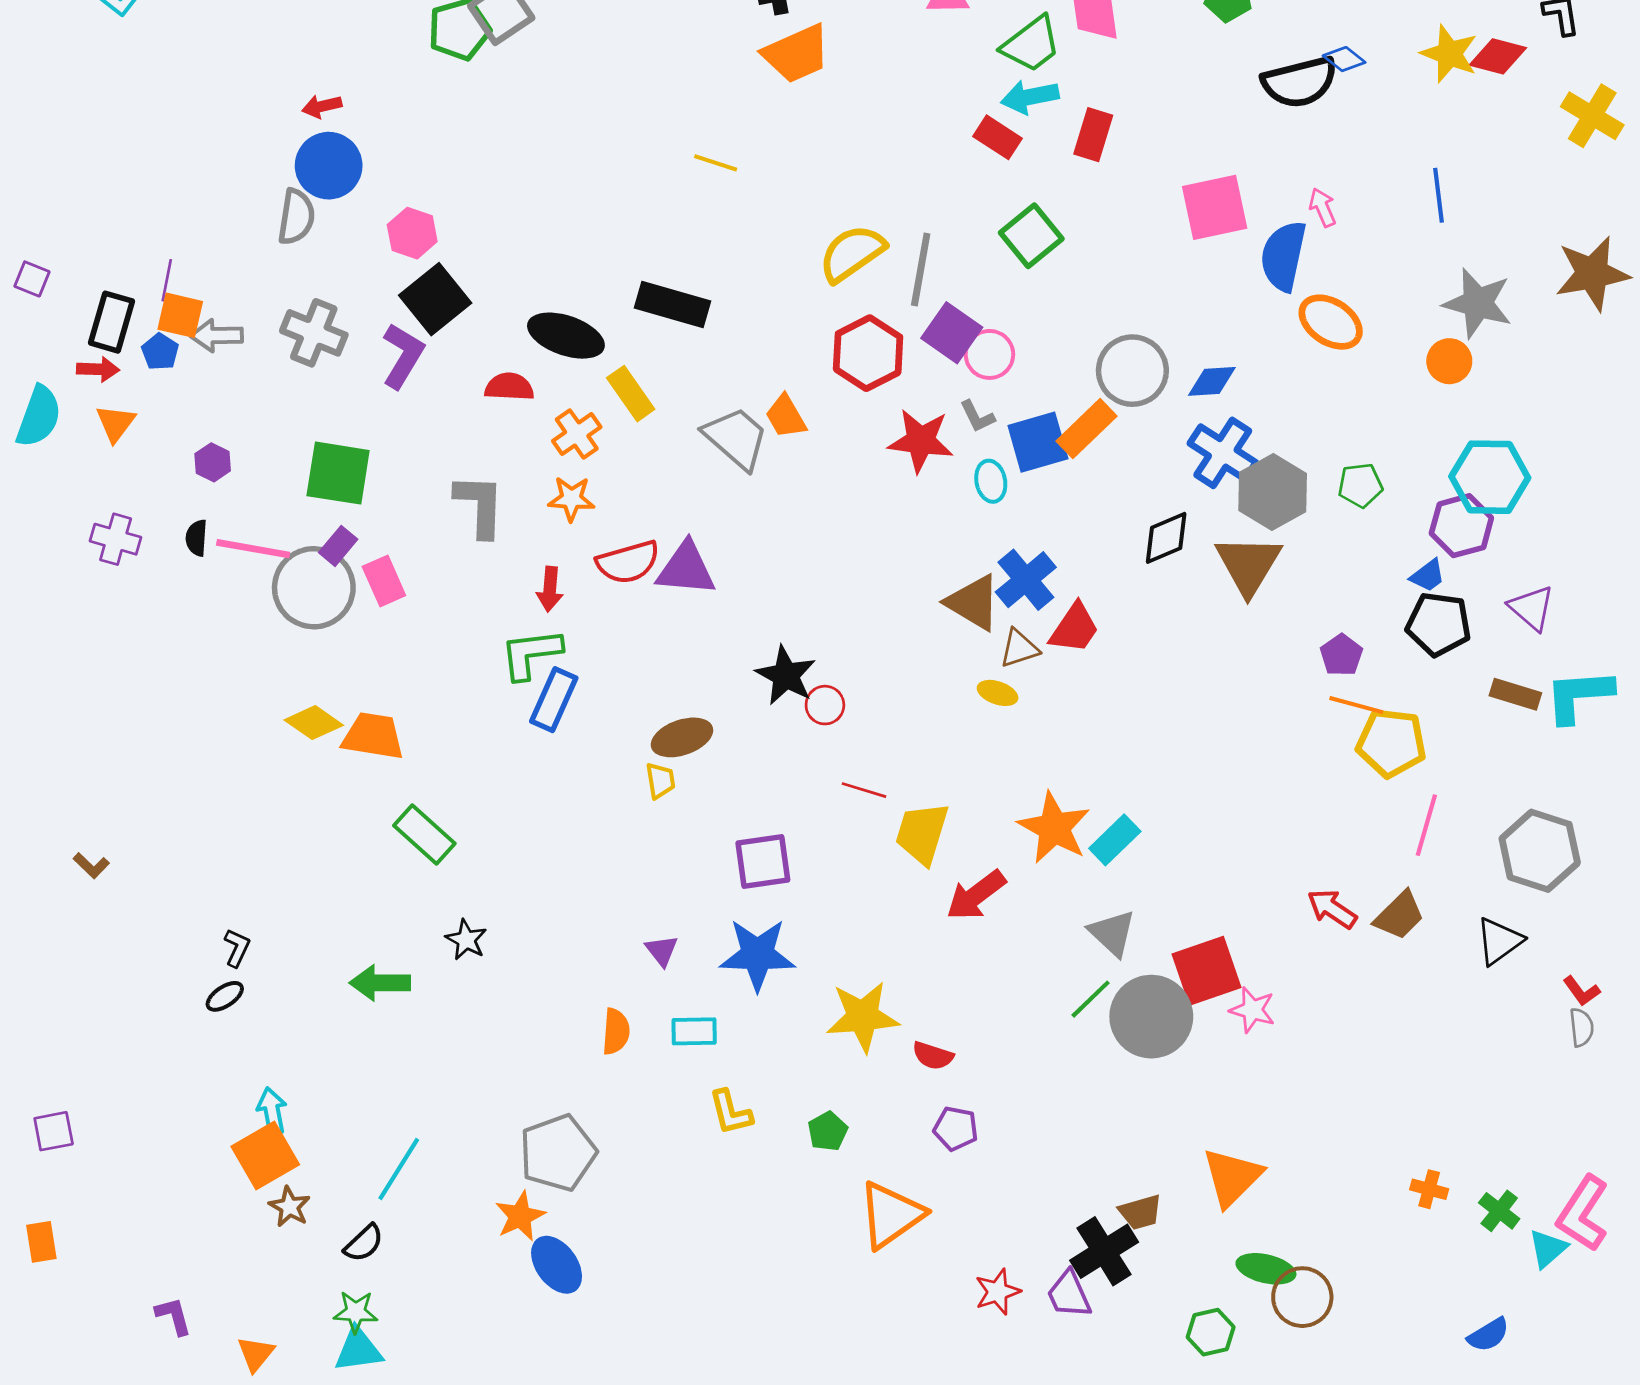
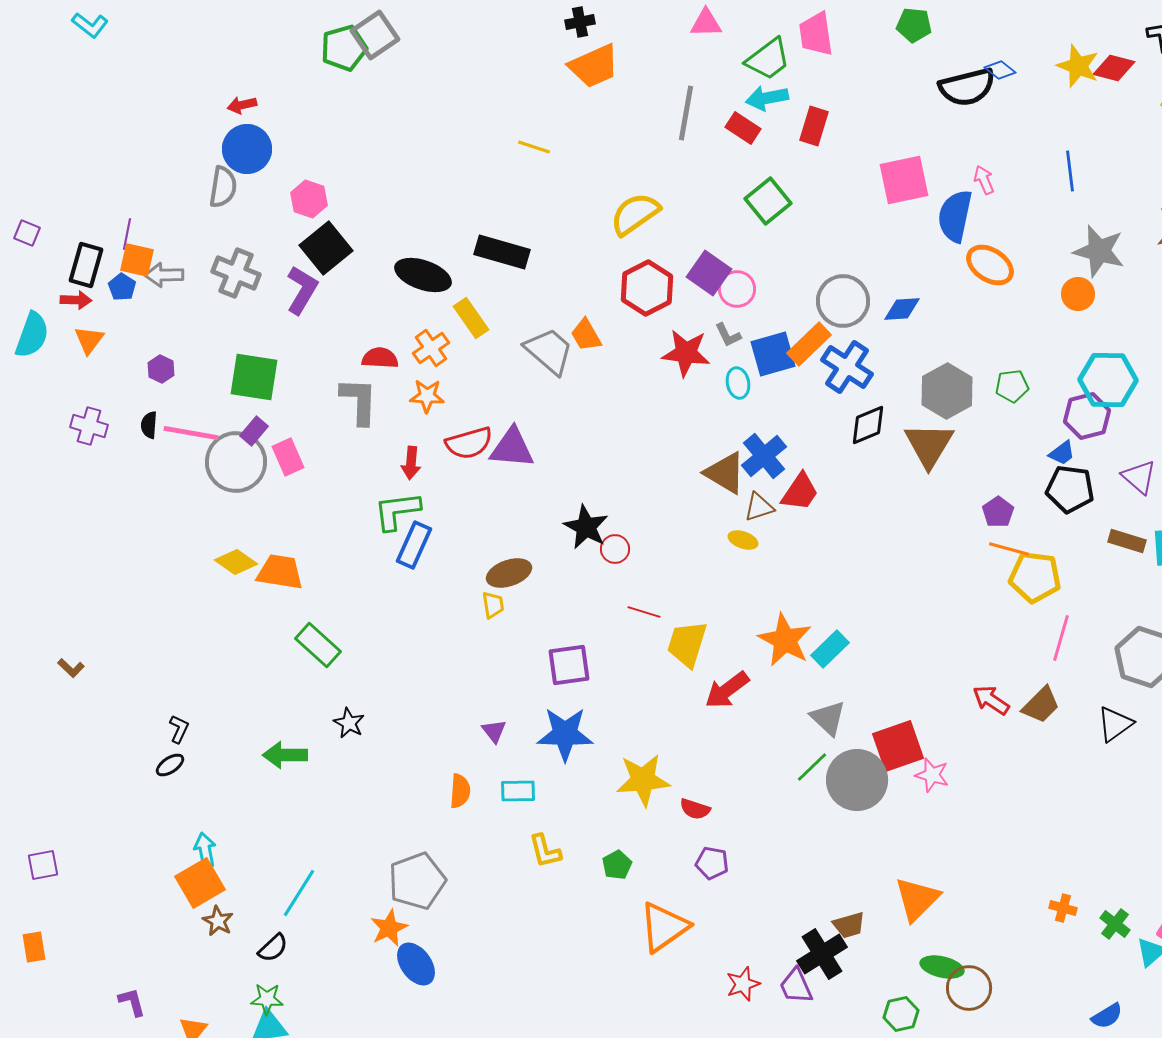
gray line: (921, 269) -> (686, 113), moved
red semicircle: (509, 387) -> (380, 358), moved
blue cross: (1223, 453) -> (847, 367), moved

